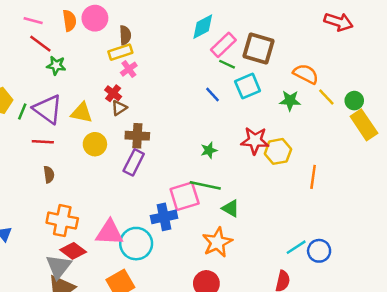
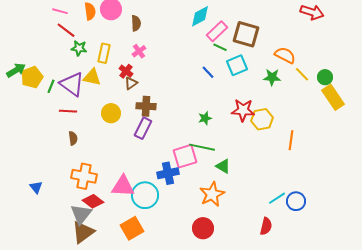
yellow rectangle: (120, 52) -> (104, 53), moved, turned -60
yellow triangle: (82, 113) -> (92, 77), moved

